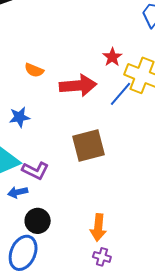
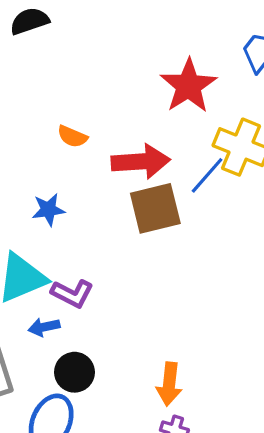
red star: (112, 57) -> (188, 86), moved, size x1.8
brown square: (88, 146) -> (155, 208), moved

